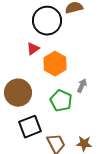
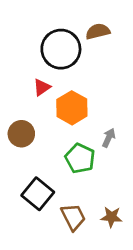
brown circle: (18, 93) -> (21, 134), moved, size x0.7
black square: (30, 127) -> (38, 194), turned -30

